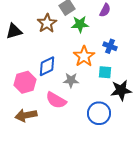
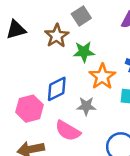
green star: (80, 24) -> (84, 52), moved
black triangle: (14, 31) -> (16, 30), moved

